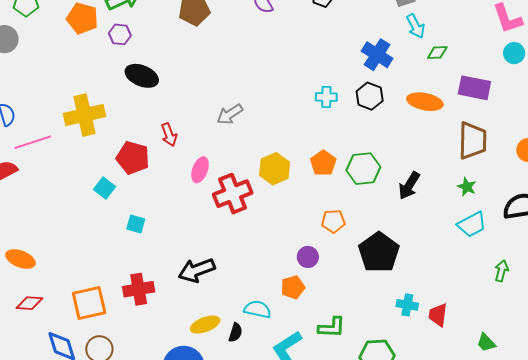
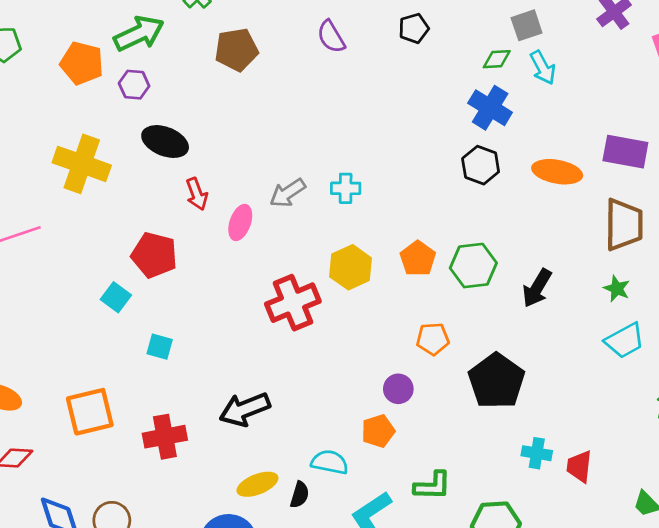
green diamond: (437, 53) -> (497, 59), moved
cyan cross: (326, 97) -> (346, 188), moved
yellow cross: (85, 115) -> (82, 164), moved, turned 33
red arrow: (169, 135) -> (197, 194), moved
pink ellipse: (200, 170) -> (240, 222), moved
orange square: (89, 303) -> (90, 412), moved

